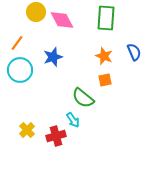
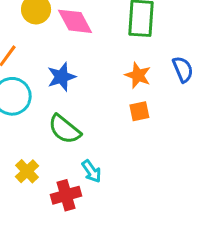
green semicircle: (83, 98) -> (64, 129), moved
yellow cross: (27, 130) -> (27, 171), moved

